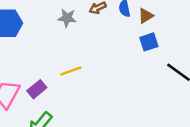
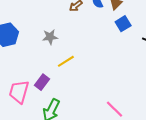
gray star: (67, 18) -> (50, 37), moved

